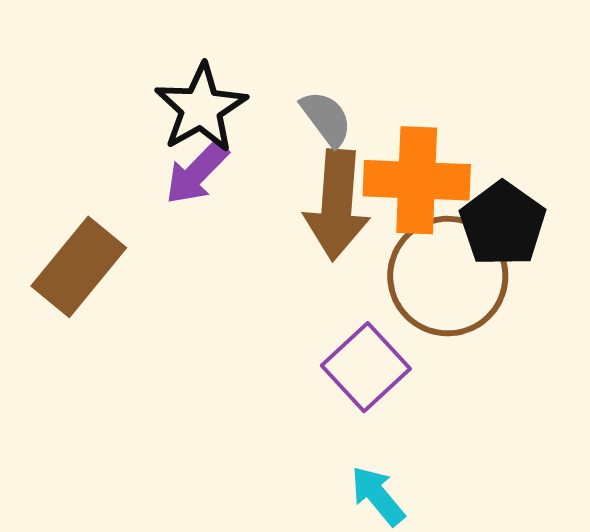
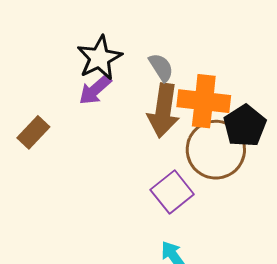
brown rectangle: (79, 267) -> (33, 132), size x0.7

